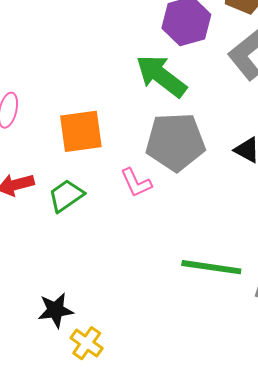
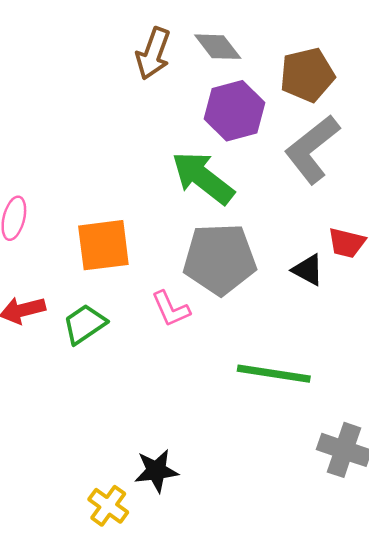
green line: (211, 267) -> (274, 374), moved
black star: (56, 310) -> (156, 471), moved

